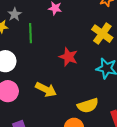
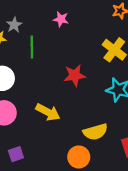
red star: (68, 57) -> (75, 75), turned -30

